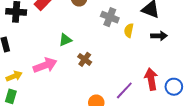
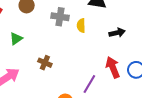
black arrow: (159, 36) -> (117, 33), moved
green triangle: (65, 40) -> (16, 39), moved

